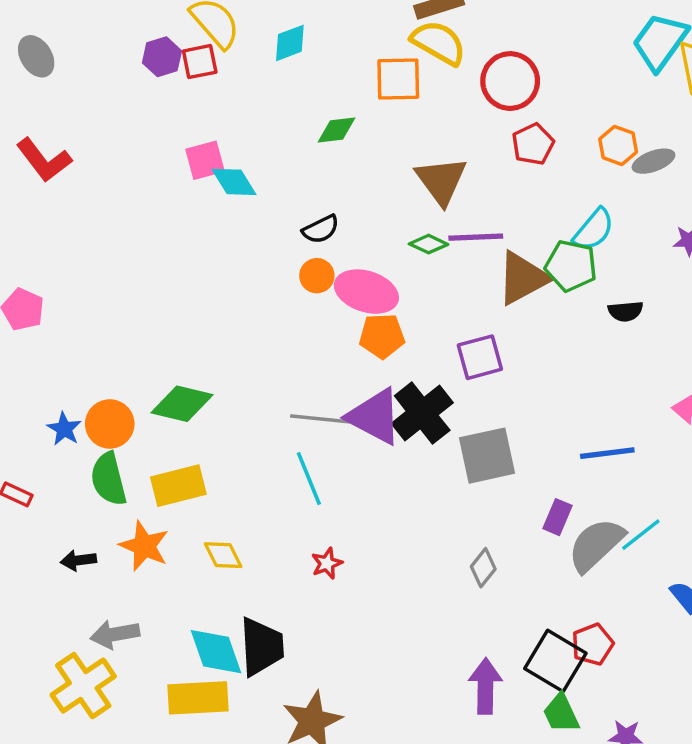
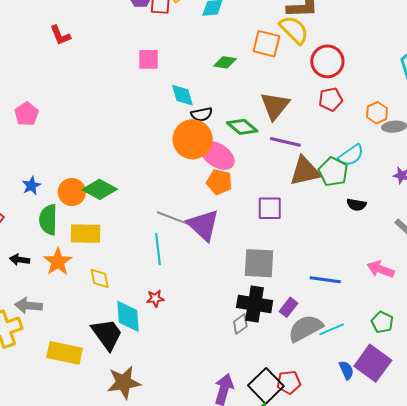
red L-shape: (44, 160) -> (60, 35), size x0.7
cyan diamond: (234, 182) -> (182, 95), moved
green diamond: (429, 244) -> (242, 127), moved, size x1.4
orange circle: (317, 276) -> (193, 139), size x2.0
black cross: (422, 413) -> (255, 304), moved, turned 32
orange circle: (110, 424) -> (72, 192), moved
black trapezoid: (262, 647) -> (107, 334), turned -48
cyan diamond: (216, 652) -> (128, 316), moved

